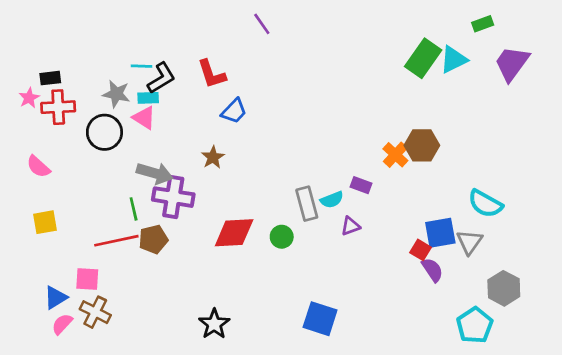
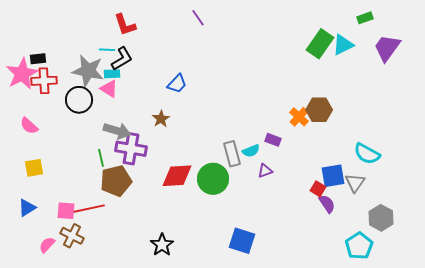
red L-shape: (212, 74) -> (125, 25), moved
gray star: (116, 94) -> (88, 71), size x1.5
pink star: (29, 98) -> (22, 74), size x2.0
green circle: (282, 237) -> (213, 179), size x1.8
brown pentagon: (153, 239) -> (116, 181), size x1.4
red line: (116, 241) -> (88, 209), moved
blue triangle: (56, 298) -> (27, 208), moved

